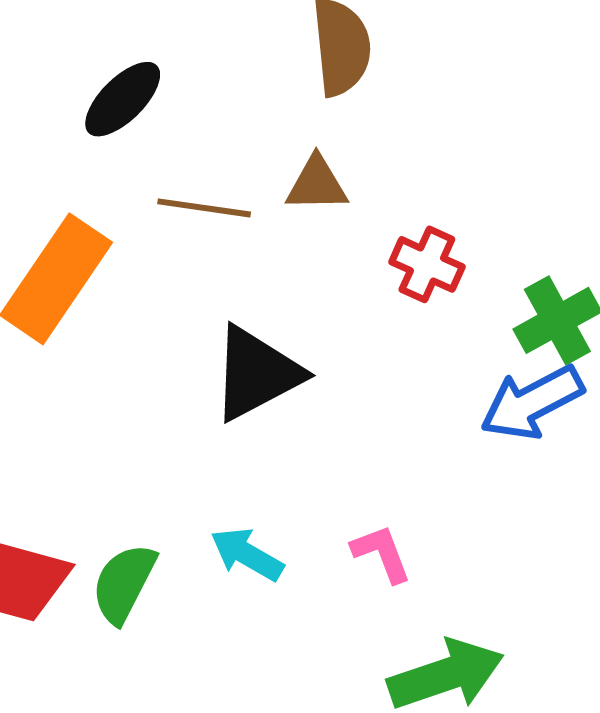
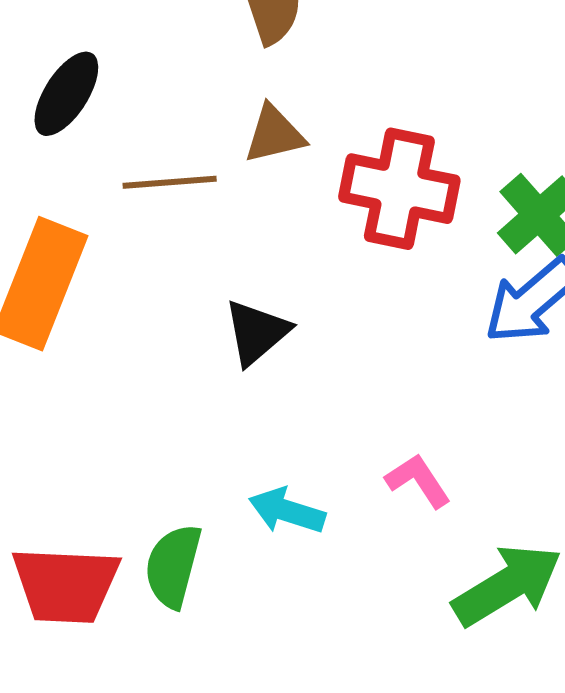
red cross: (427, 264) -> (399, 189), size x1.6
black triangle: (256, 373) -> (257, 332), size x0.7

